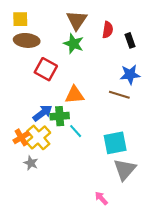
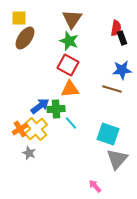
red semicircle: (108, 30) -> (116, 28), moved
brown ellipse: (27, 40) -> (25, 38), turned -60
red square: (46, 69) -> (68, 65), moved
cyan square: (115, 143) -> (108, 134), turned 30

